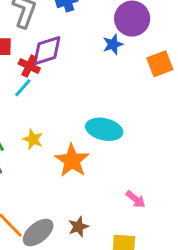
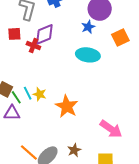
cyan line: (23, 88) -> (28, 93), moved, turned -64
cyan ellipse: (104, 129) -> (88, 55), moved
pink arrow: (136, 199) -> (111, 129), size x1.6

